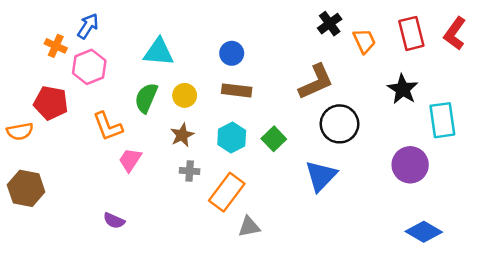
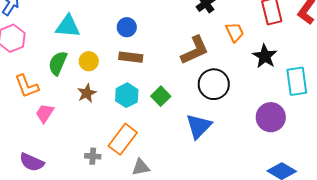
orange trapezoid: (364, 41) -> (235, 32), moved
gray cross: (190, 171) -> (93, 156), moved
purple semicircle: (114, 221) -> (32, 162), size x1.4

